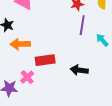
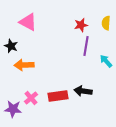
red rectangle: (45, 60) -> (58, 96), moved

